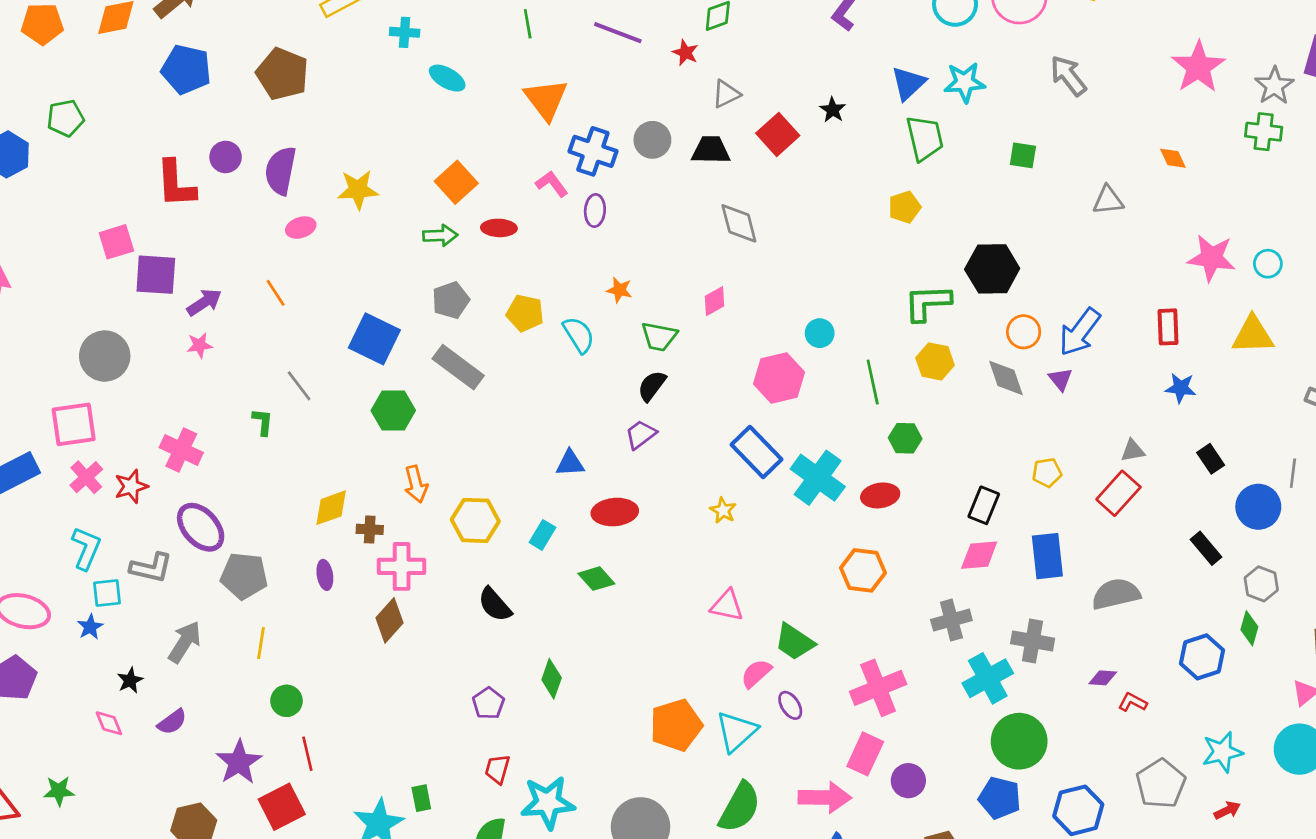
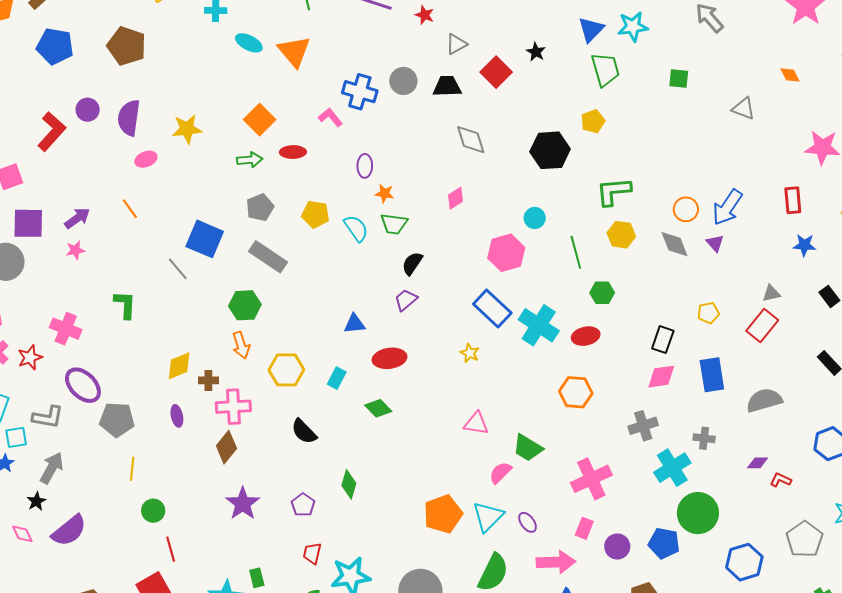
orange triangle: (546, 99) -> (294, 51), moved
red L-shape: (176, 184) -> (52, 131), turned -132
gray triangle: (1108, 200) -> (744, 109), turned 30
purple ellipse: (595, 211) -> (365, 166), moved
black hexagon: (992, 269) -> (550, 150), moved
purple square: (156, 275) -> (28, 223), moved
green trapezoid: (659, 337) -> (394, 224), moved
gray line: (299, 386) -> (178, 269), moved
green hexagon: (393, 410) -> (245, 305), moved
green L-shape: (263, 422) -> (125, 305), size x1.4
gray cross: (1033, 641) -> (704, 438), size x0.7
gray arrow: (185, 642) -> (52, 468), moved
purple ellipse: (790, 705) -> (528, 522), moved
purple semicircle: (172, 722) -> (69, 531), size x1.6
pink rectangle: (865, 754) -> (584, 528), size x0.7
purple star: (239, 762) -> (243, 504), moved
blue pentagon: (1000, 798) -> (664, 543), moved

